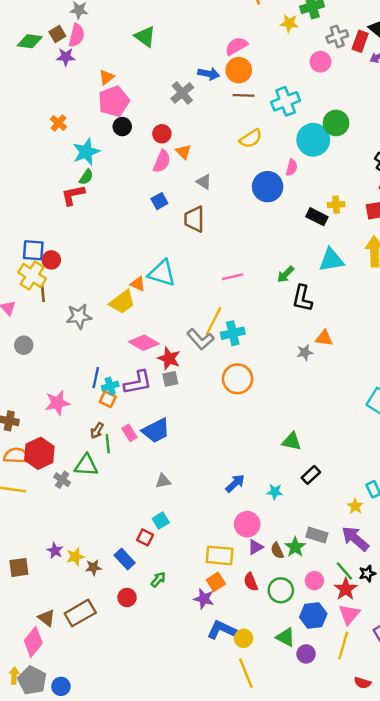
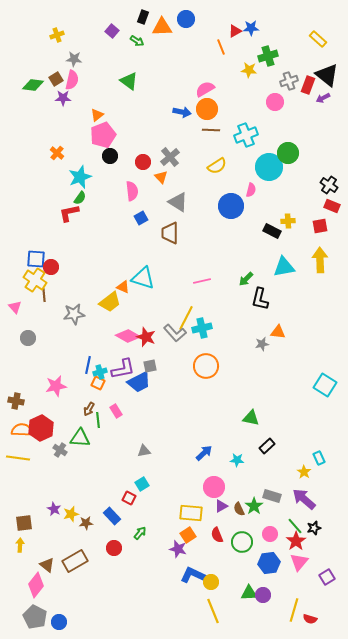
gray cross: (182, 93) -> (170, 157), moved
pink semicircle: (162, 161) -> (132, 191), moved, turned -30
gray triangle: (204, 182) -> (178, 202), size x1.5
red star: (169, 358) -> (146, 337), moved
blue trapezoid: (156, 430) -> (139, 382), moved
green triangle: (286, 637) -> (249, 593), moved, turned -30
yellow line: (343, 646) -> (294, 610), moved
yellow arrow: (14, 676) -> (20, 545), moved

